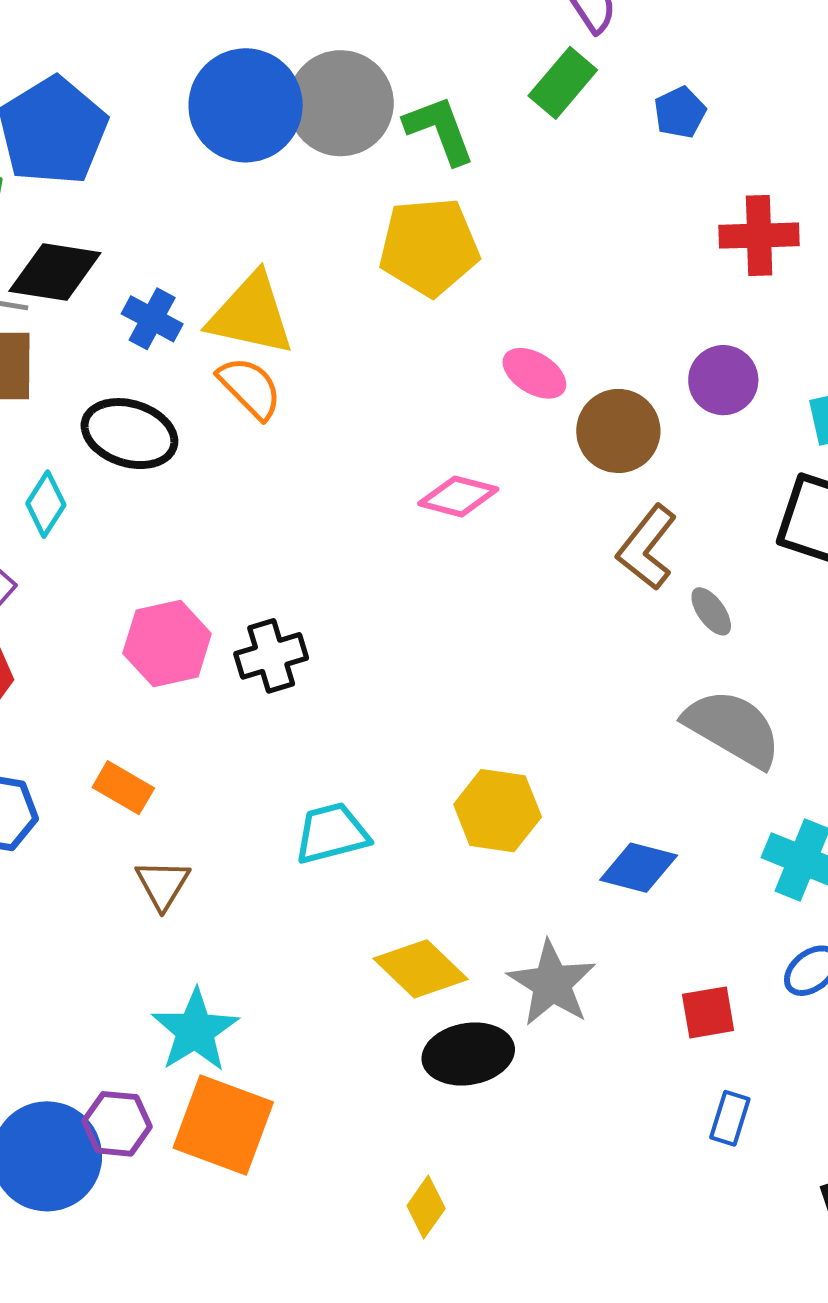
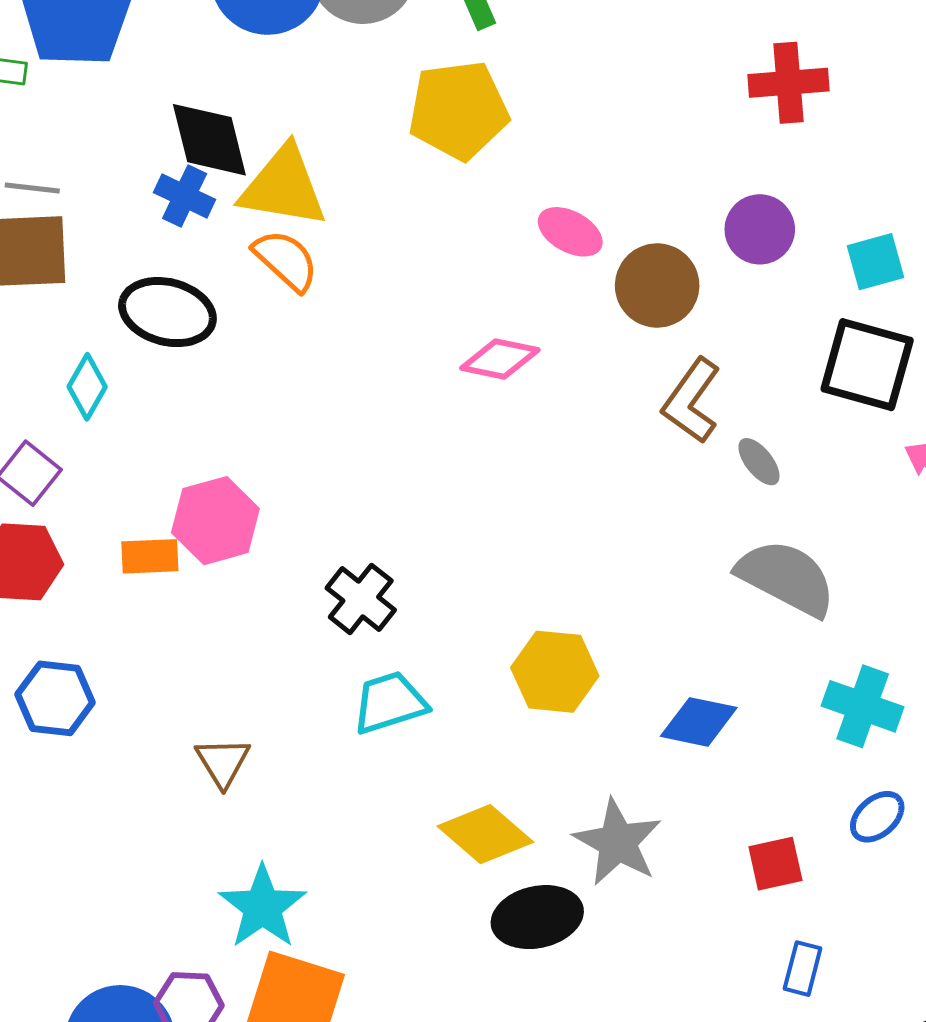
black diamond: (55, 272) -> (209, 140), moved, turned 70
black cross: (271, 656) -> (361, 599), moved, turned -32
orange rectangle: (123, 788) -> (150, 556), moved, turned -30

